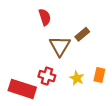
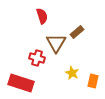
orange rectangle: (99, 75) -> (93, 81), moved
red cross: (47, 76) -> (37, 58), moved

